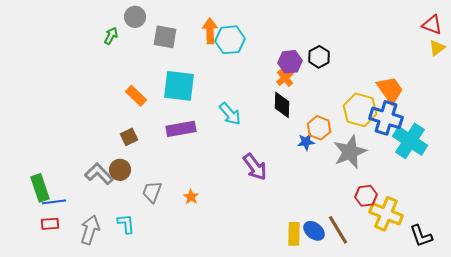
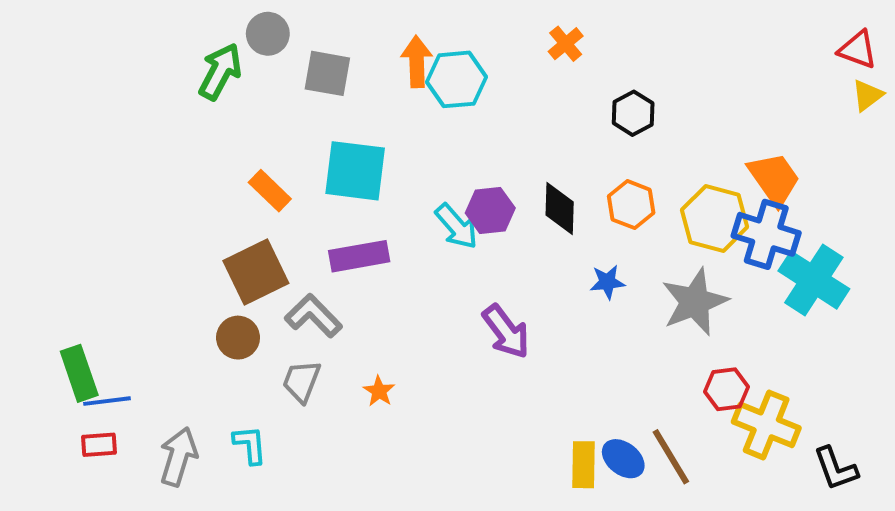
green arrow: (111, 36) -> (220, 71), size x1.6
purple hexagon: (290, 62) -> (490, 210), moved
orange cross: (285, 78) -> (566, 44), moved
orange hexagon: (319, 128) -> (631, 205), moved
brown square: (129, 137) -> (256, 272), size x1.8
gray L-shape: (99, 174) -> (313, 316), moved

